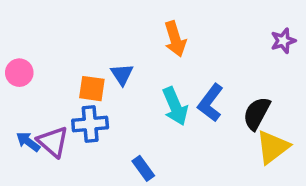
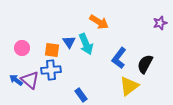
orange arrow: (175, 39) -> (99, 22), turned -42
pink circle: (19, 73) -> (22, 48), moved
cyan arrow: (175, 106) -> (86, 44), moved
yellow triangle: (273, 147) -> (129, 86), moved

